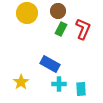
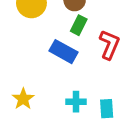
red L-shape: (83, 29) -> (109, 45), moved
blue rectangle: (50, 64) -> (63, 52), moved

